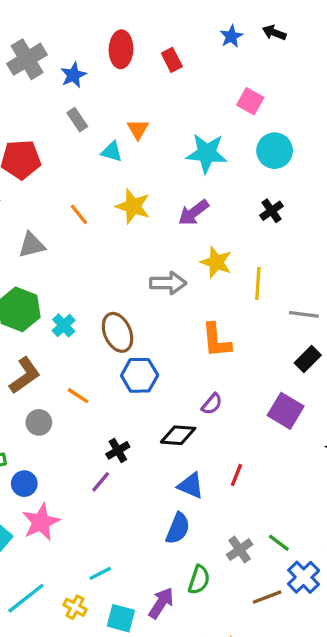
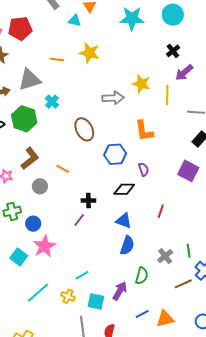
purple arrow: (193, 213) -> (184, 73), moved
orange line: (79, 214) -> (57, 60), turned -40
gray triangle: (32, 245) -> (30, 80), size x1.4
cyan cross: (64, 325) -> (52, 102), moved
blue hexagon: (140, 375) -> (115, 154), moved
purple semicircle: (212, 404) -> (144, 169), turned -56
black cross: (118, 450) -> (88, 200), turned 32
blue triangle: (191, 486) -> (124, 221), moved
green line: (279, 543) -> (189, 251), turned 48

